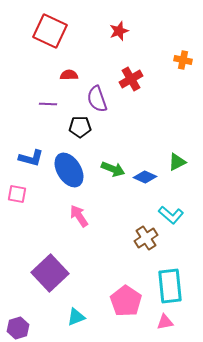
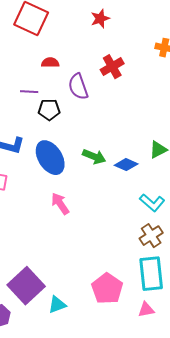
black pentagon: (80, 127) -> (49, 110), moved
brown cross: (146, 238) -> (151, 236), moved
purple square: (50, 273) -> (26, 286), moved

